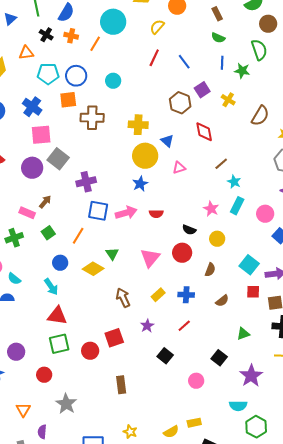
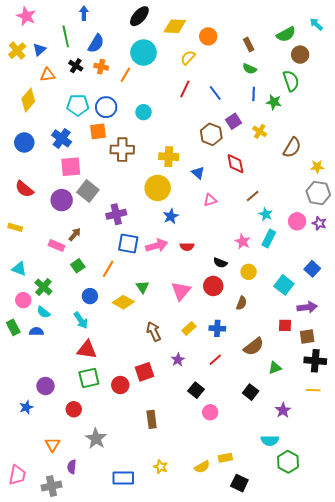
orange triangle: (26, 53) -> (47, 75), moved
yellow circle: (145, 156) -> (158, 188), moved
pink circle: (265, 214) -> (297, 221), moved
green cross: (14, 238) -> (43, 287), moved, turned -30
cyan square: (249, 265) -> (284, 285), moved
brown semicircle: (222, 301) -> (254, 347), moved, size x1.5
purple star: (251, 376) -> (283, 410), size x0.7
pink circle: (196, 381) -> (210, 412), moved

